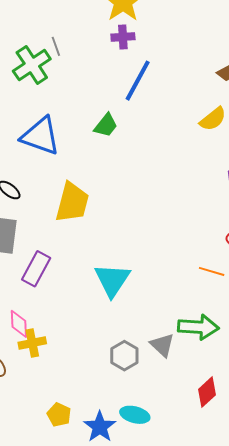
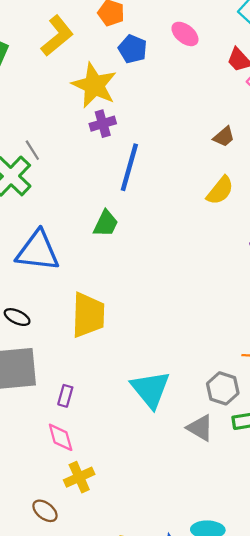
purple rectangle: (36, 269) -> (65, 396), size x0.6
pink diamond: (19, 324) -> (61, 437), moved
gray triangle: (162, 345) -> (200, 428), moved
gray hexagon: (124, 356) -> (223, 388), moved

